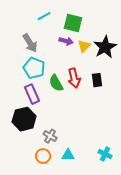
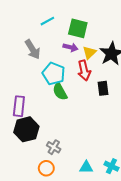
cyan pentagon: (34, 68) -> (54, 74), moved
red arrow: (74, 78) -> (84, 70), moved
purple rectangle: (32, 94) -> (19, 106), moved, turned 30
cyan triangle: (68, 155) -> (86, 167), moved

